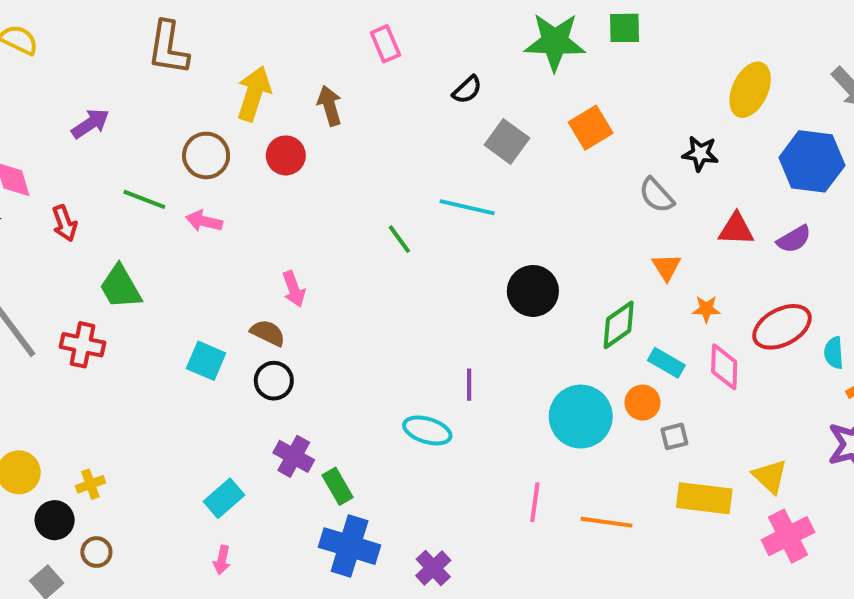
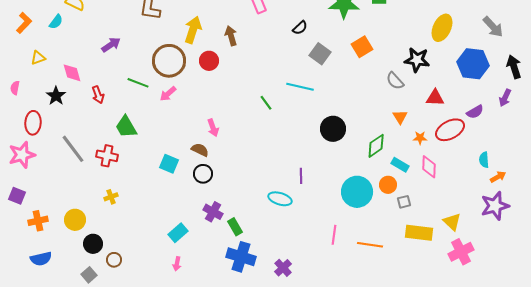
black star: (700, 153) -> (417, 60), size x1.4
brown circle: (206, 155) -> (169, 61), size x1.4
pink arrow: (204, 221) -> (168, 94), turned -54
purple semicircle: (794, 239) -> (475, 112), moved
red ellipse: (782, 327) -> (450, 130), moved
yellow cross: (90, 484) -> (111, 197), moved

